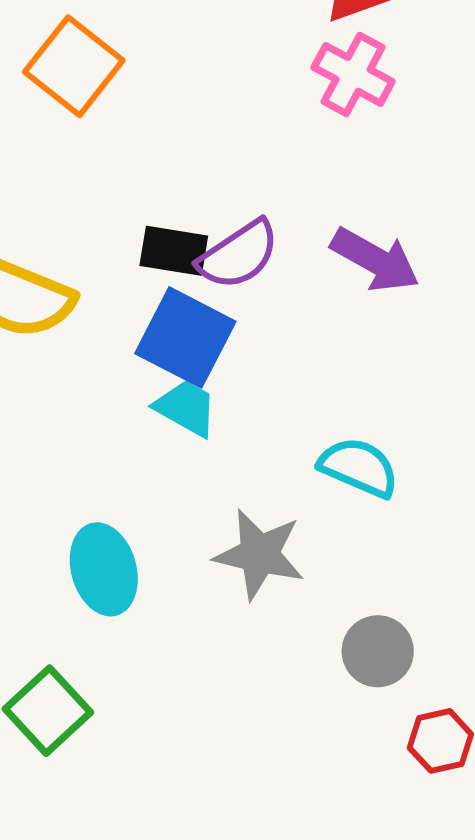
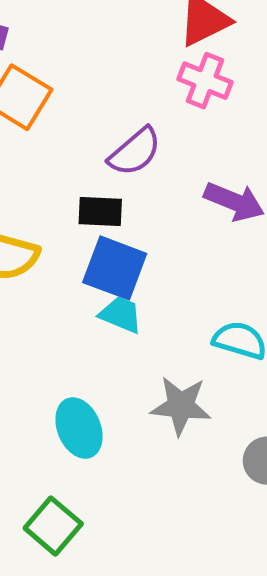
purple semicircle: (238, 255) -> (135, 152), moved

